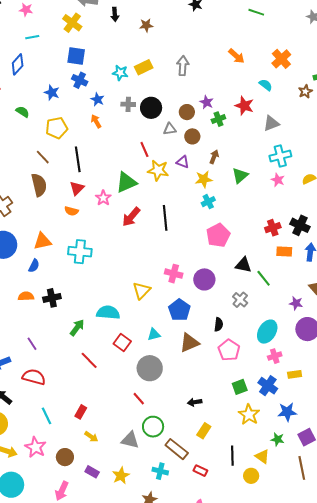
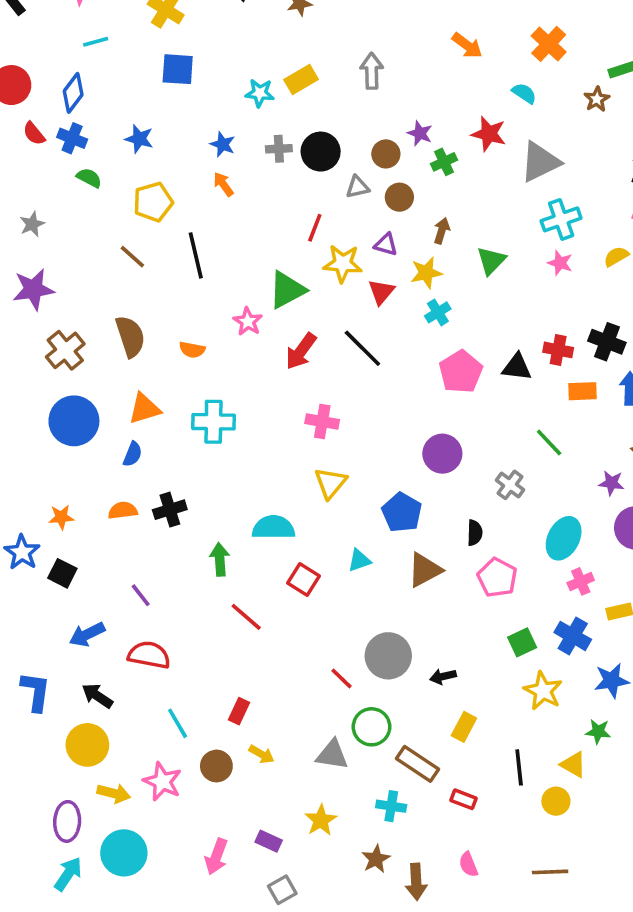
blue cross: (80, 80) -> (72, 138), moved
gray triangle: (271, 123) -> (540, 162), size x1.4
red line: (144, 149) -> (315, 228), turned 49
brown semicircle: (39, 185) -> (130, 336), moved
red triangle: (77, 188) -> (381, 292), moved
black line: (165, 218) -> (362, 348), turned -35
red cross: (273, 228) -> (558, 350), turned 35
black triangle: (243, 265) -> (517, 367), moved
pink cross: (174, 274) -> (322, 422), moved
green arrow: (77, 328) -> (220, 559), turned -36
gray circle: (150, 368) -> (388, 656), moved
brown circle: (65, 457) -> (216, 766), moved
purple rectangle: (92, 472) -> (269, 841), moved

